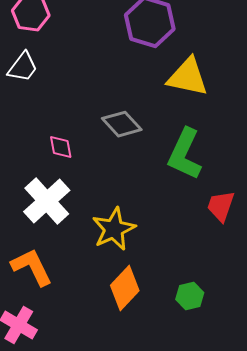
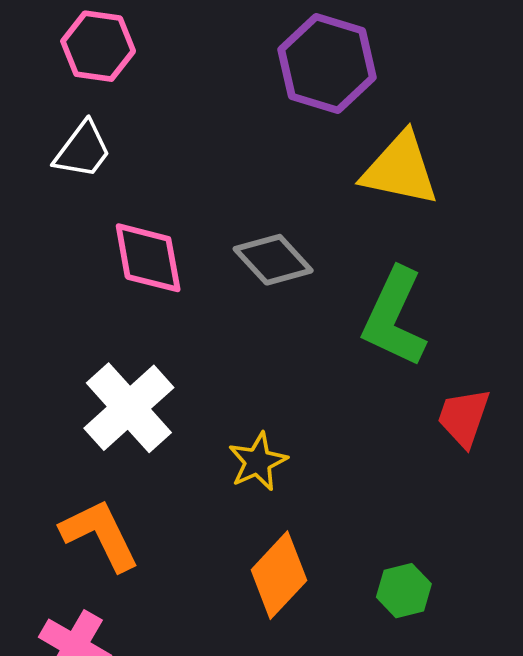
pink diamond: (61, 147) -> (148, 258), moved, size x1.6
yellow star: (114, 229) -> (258, 462), size x0.7

